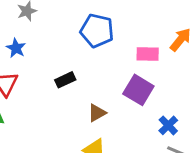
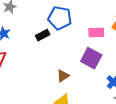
black rectangle: (65, 80) -> (43, 35), moved

